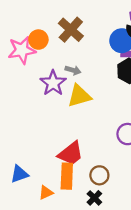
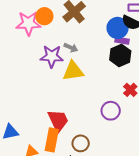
purple star: (53, 83) -> (52, 56), turned 30
red trapezoid: (71, 154) -> (58, 121), turned -85

